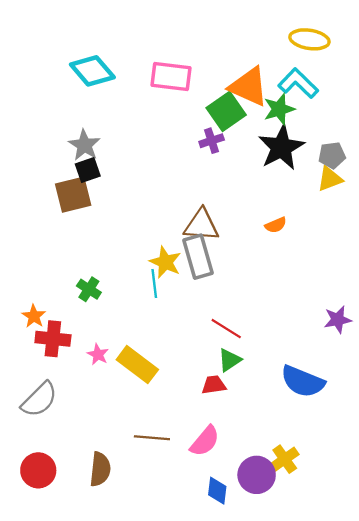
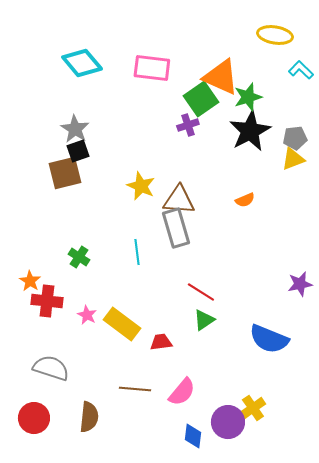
cyan L-shape: (298, 83) -> (301, 70), moved, size x0.7
yellow star: (165, 262) -> (141, 186), moved
red trapezoid: (214, 385) -> (161, 342), moved
gray semicircle: (39, 399) -> (51, 368), moved, turned -117

